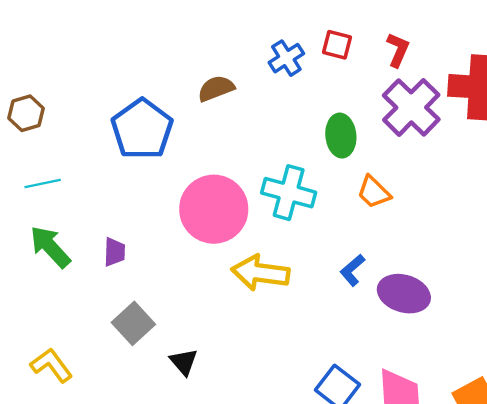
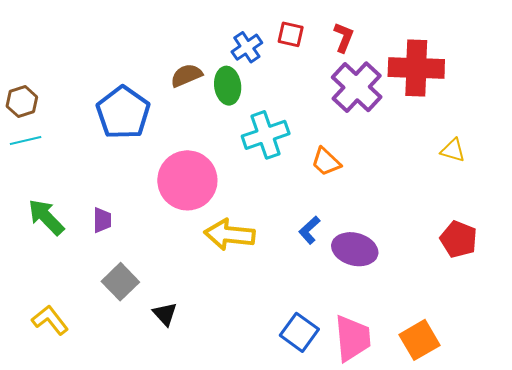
green ellipse: (341, 136) -> (228, 86), moved
cyan line: (43, 184) -> (26, 141), moved
cyan cross: (289, 193) -> (266, 135), moved, turned -33

